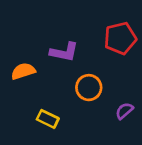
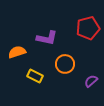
yellow rectangle: (48, 119) -> (35, 76), moved

